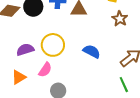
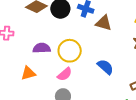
pink semicircle: (45, 70) -> (65, 74), moved

